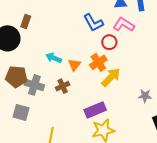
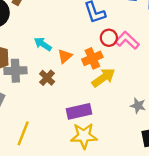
pink L-shape: (124, 25) -> (127, 40), moved
gray cross: (34, 85) -> (15, 71), turned -30
brown cross: (63, 86) -> (47, 78), turned -32

